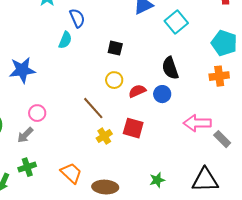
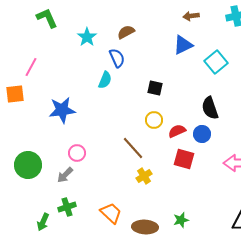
red square: (133, 128) -> (184, 159), moved
green star: (157, 180) -> (181, 220), moved

